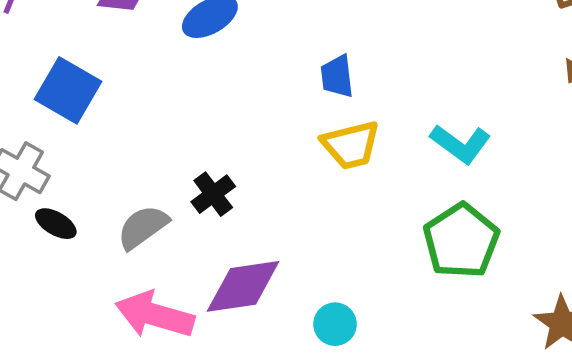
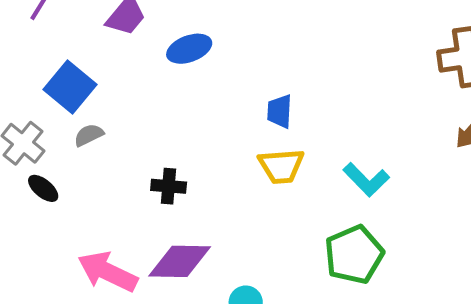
black cross: (213, 194) -> (169, 186), turned 32
gray semicircle: (143, 227) -> (89, 135), moved, size x0.7

